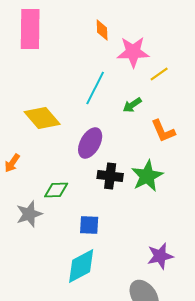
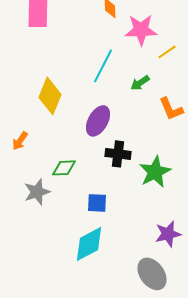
yellow diamond: (42, 118) -> (50, 96), turned 63
green star: (147, 176) -> (155, 172), moved

